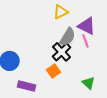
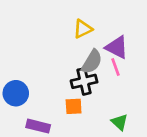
black cross: (62, 52) -> (84, 81), turned 30
orange square: (54, 71) -> (74, 106), turned 32

